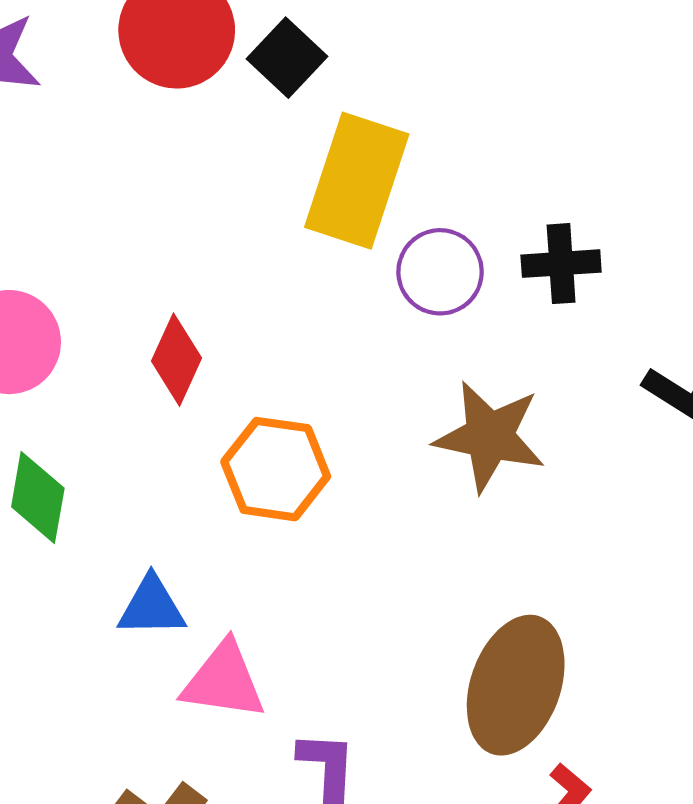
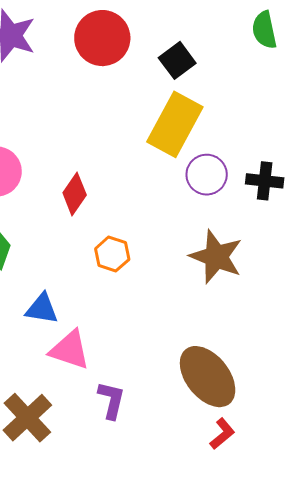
black square: (287, 58) -> (177, 60), moved
orange hexagon: (276, 469) -> (112, 254), size x0.7
brown ellipse: (516, 685) -> (208, 377), turned -68

